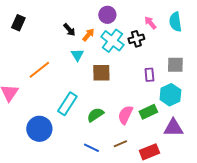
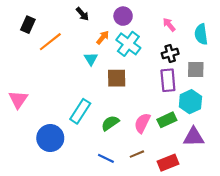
cyan semicircle: (175, 22) -> (201, 34), moved
black arrow: (69, 30) -> (82, 14), moved
black cross: (136, 39) -> (170, 53), moved
orange line: (39, 70) -> (50, 42), moved
purple rectangle: (149, 75) -> (168, 80), size x1.5

